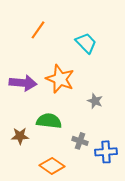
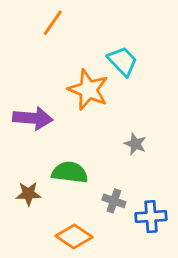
orange line: (38, 30) -> (53, 23), moved
orange star: (60, 79) -> (88, 90), moved

